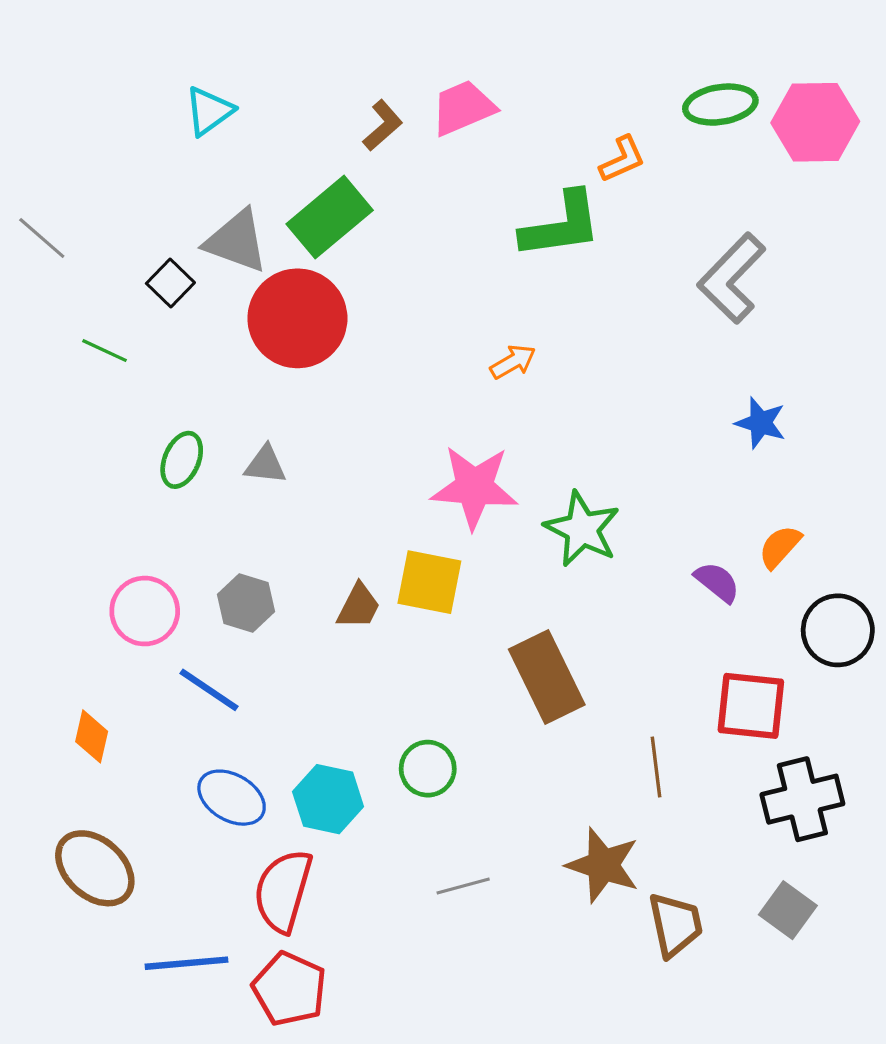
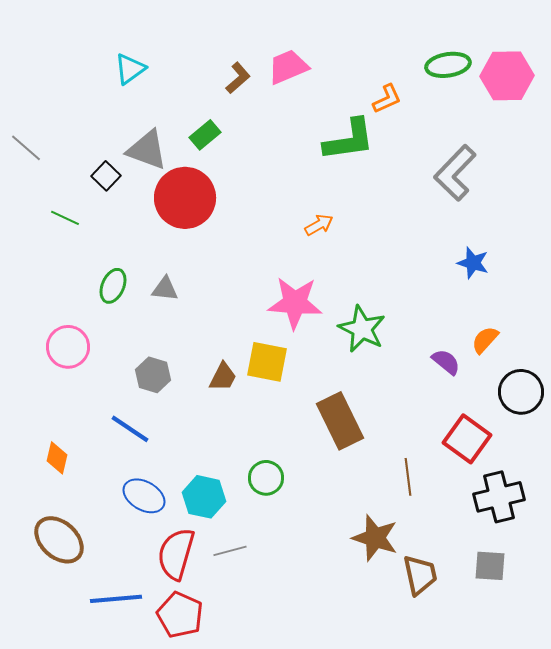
green rectangle: (330, 217) -> (205, 135), size x0.6
pink circle: (145, 611) -> (68, 347), moved
red square: (751, 706) -> (467, 439), turned 30
gray line: (463, 886) -> (230, 551), moved
gray square: (788, 910) -> (490, 566), turned -32

